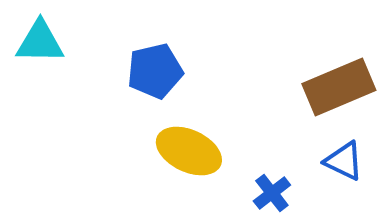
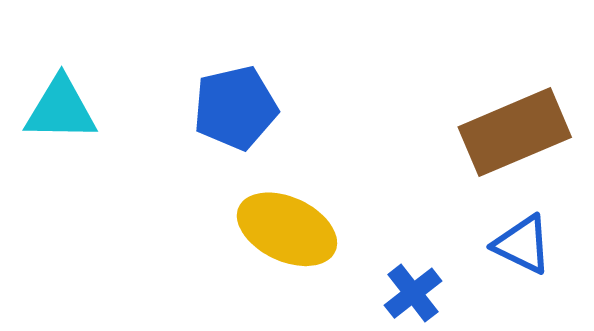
cyan triangle: (40, 42) -> (61, 109), moved

